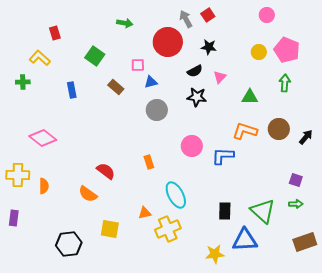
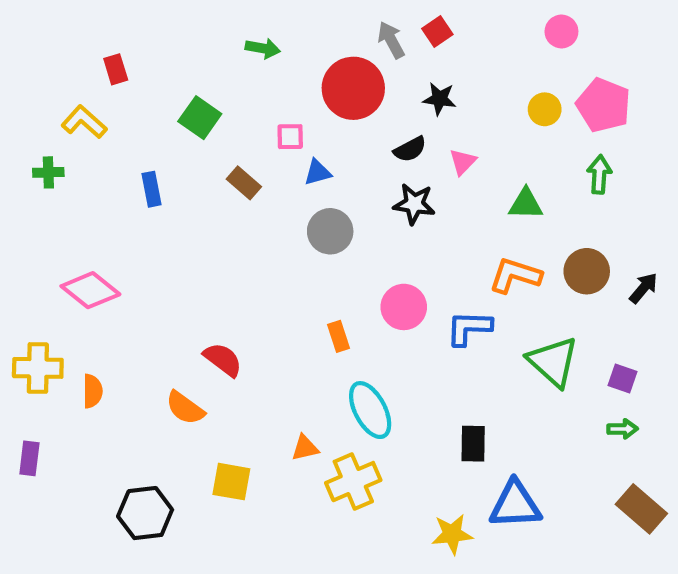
orange rectangle: (149, 162) -> (339, 336), moved
green triangle: (263, 211) -> (553, 362), moved
brown rectangle: (305, 242) -> (641, 509), turned 60

